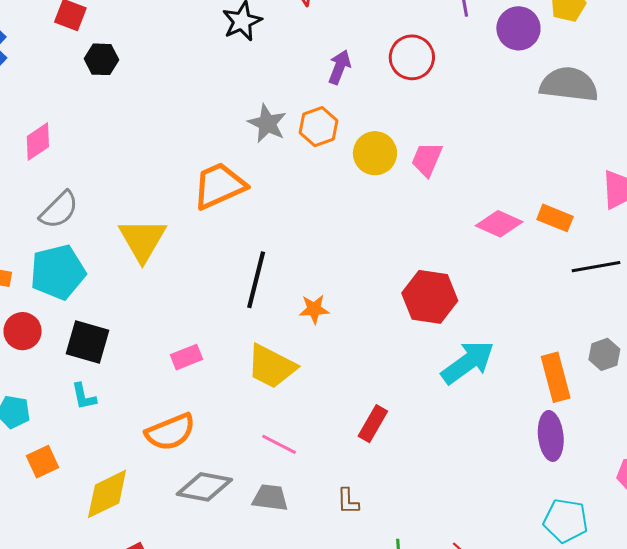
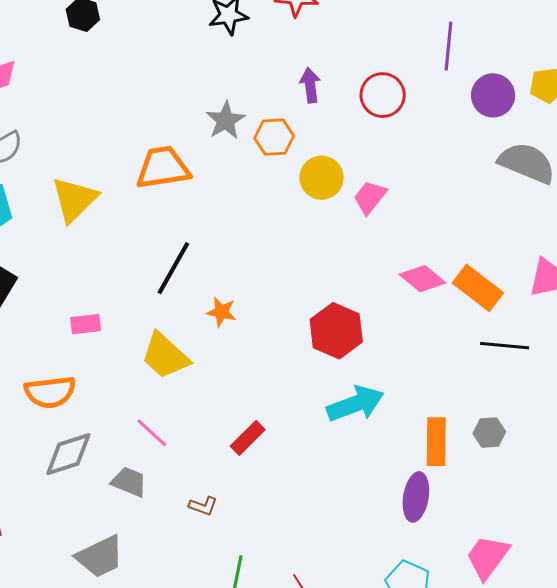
purple arrow: (339, 67) -> (310, 85), turned -44
orange rectangle: (555, 218) -> (478, 288), size x1.4
gray diamond: (204, 487) -> (68, 454), turned -44
brown L-shape: (348, 501) -> (203, 506), turned -84

